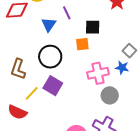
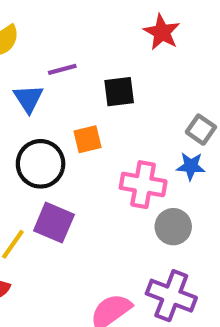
purple line: (67, 13) -> (62, 69), turned -72
orange square: (82, 44) -> (88, 139), moved
pink cross: (98, 73) -> (143, 185), turned 30

